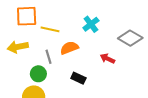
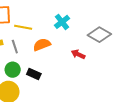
gray line: (49, 57) -> (15, 47), moved
black rectangle: (78, 78) -> (34, 74), moved

